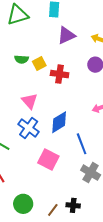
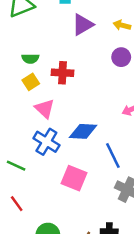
yellow square: (39, 64) -> (31, 82), moved
red cross: (60, 74) -> (63, 73), moved
blue diamond: (59, 122) -> (83, 131), turned 40

